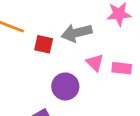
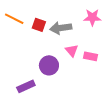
red square: (44, 44) -> (39, 25), moved

